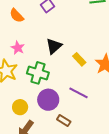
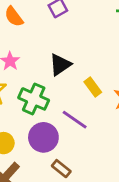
purple line: (79, 93) -> (75, 120), moved

